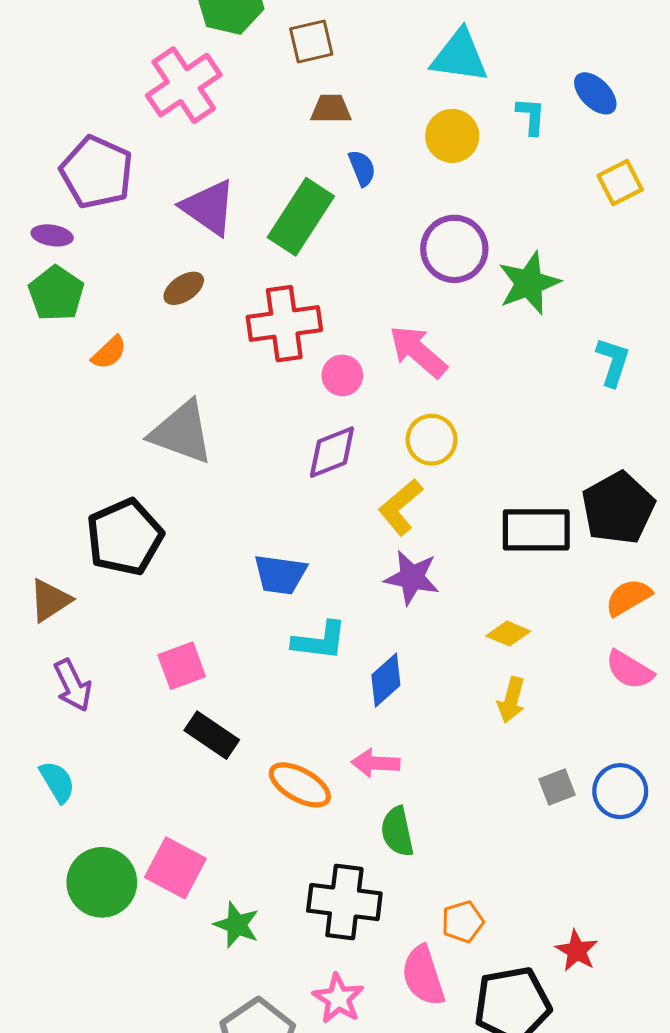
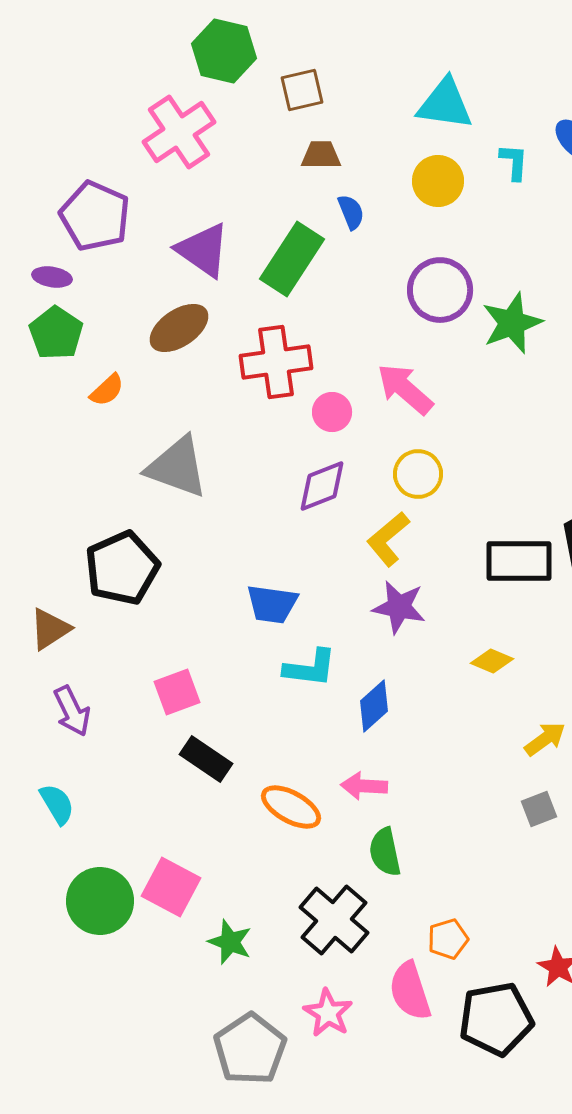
brown ellipse: (184, 288) -> (179, 328), size x1.5
yellow arrow: (511, 700) -> (545, 739), moved, turned -141
black cross: (344, 902) -> (334, 920), turned 34

